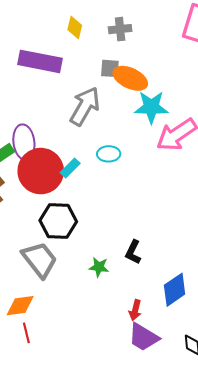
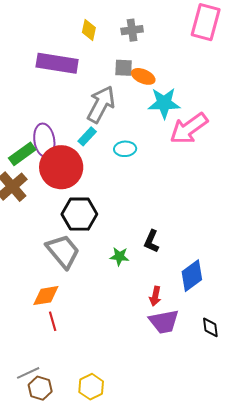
orange ellipse: (130, 78) -> (143, 76), size x0.7
cyan rectangle: (70, 168) -> (87, 136), moved
purple trapezoid: (144, 337) -> (164, 322), turned -40

